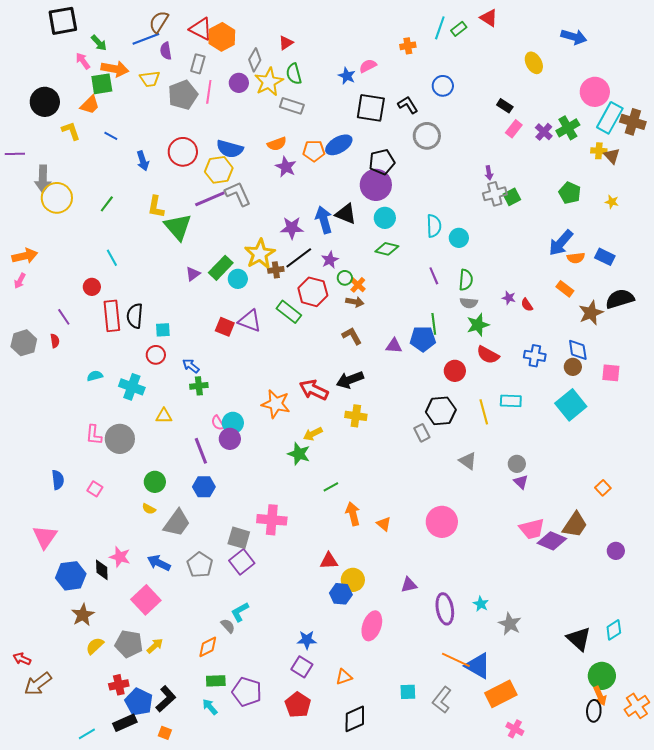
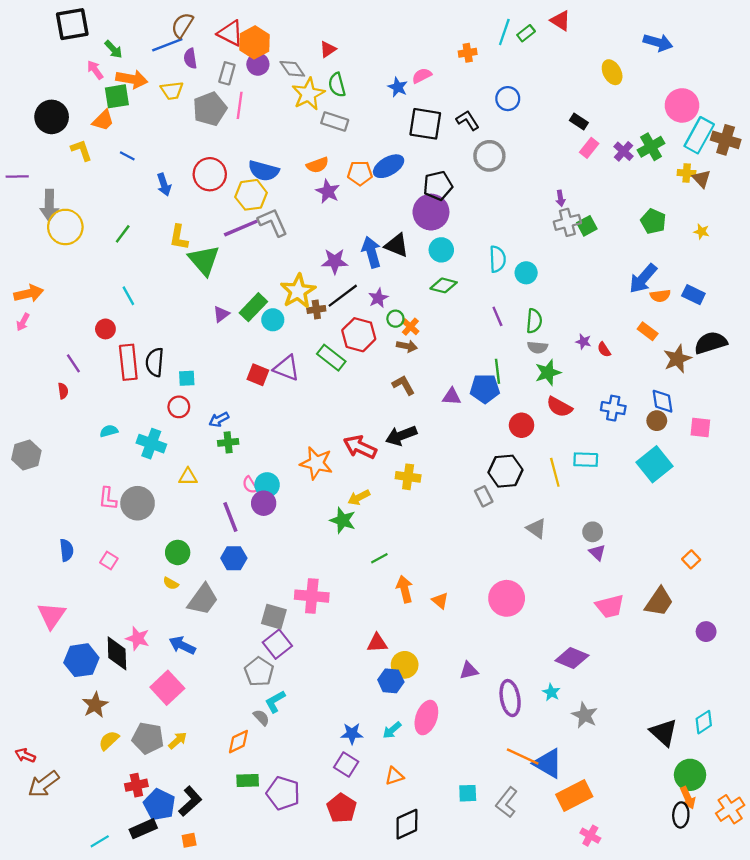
gray diamond: (255, 60) -> (292, 69), turned -65
purple circle: (239, 83) -> (258, 64), moved
gray hexagon: (24, 343) -> (26, 455), moved
blue arrow: (191, 366) -> (219, 420), turned -66
purple diamond: (552, 541) -> (572, 658), moved
gray pentagon: (200, 565) -> (259, 672), moved
black diamond: (102, 570) -> (117, 653), size x1.4
cyan arrow: (210, 707) -> (392, 730), moved, turned -90
orange square: (165, 733) -> (189, 840), turned -32

